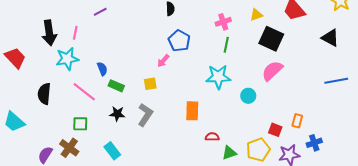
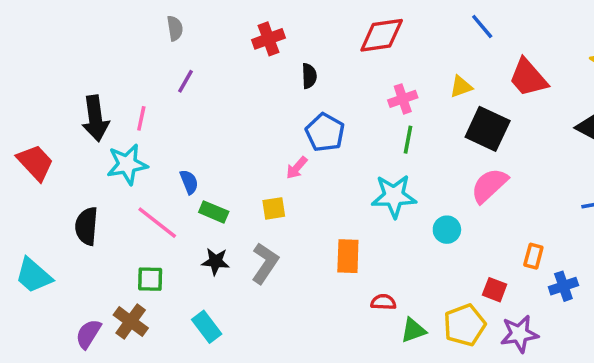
purple line: (100, 12) -> (185, 81), turned -32
orange rectangle: (297, 121) -> (533, 256), moved
blue cross: (314, 143) -> (563, 286), moved

